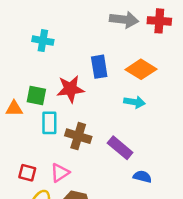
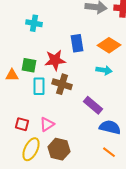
brown cross: (78, 136) -> (62, 84), moved
blue semicircle: (142, 177) -> (110, 127), size x1.5

